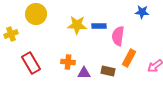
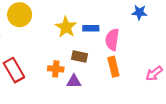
yellow star: (77, 25) -> (66, 27), turned 30
orange rectangle: (129, 58) -> (113, 67), moved, turned -42
brown rectangle: (108, 71) -> (79, 56), moved

